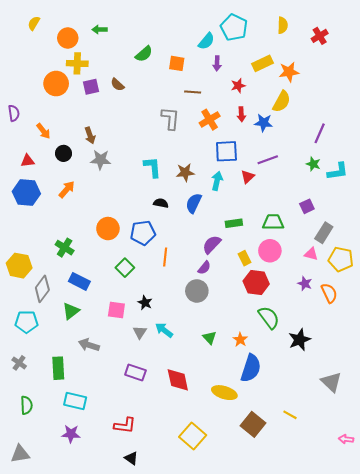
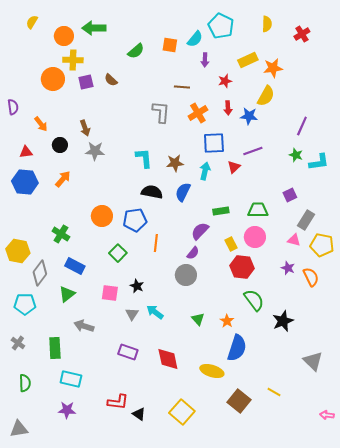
green arrow: (99, 30) -> (94, 28), size x1.6
orange square: (177, 63) -> (170, 45), moved
black semicircle: (161, 203) -> (152, 192), size x1.5
black triangle: (131, 458) -> (139, 414), moved

